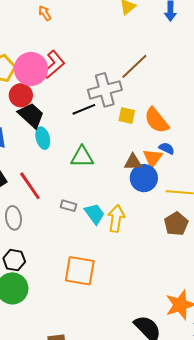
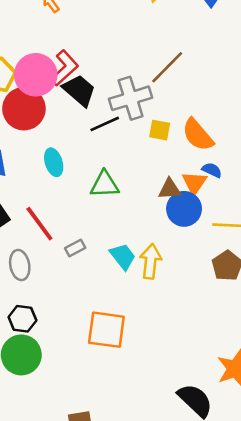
red circle: (21, 95) -> (24, 109), size x1.4
black trapezoid: (31, 115) -> (79, 90), moved
gray rectangle: (68, 206) -> (75, 248), moved, turned -42

